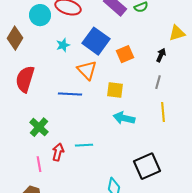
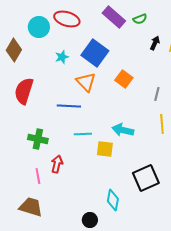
orange square: (125, 54) -> (124, 79), moved, turned -30
black arrow: (161, 55) -> (155, 43), moved
yellow square: (115, 90) -> (105, 149), moved
green cross: (39, 127) -> (38, 139), turned -30
cyan line: (84, 145) -> (83, 134), moved

